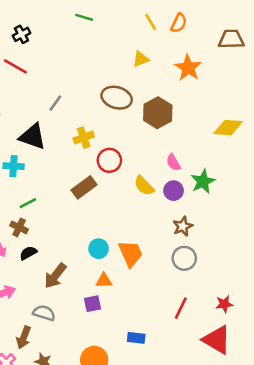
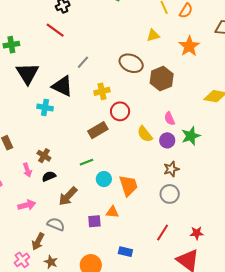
green line: (28, 203) -> (87, 162), moved
orange triangle: (104, 281) -> (112, 212), moved

